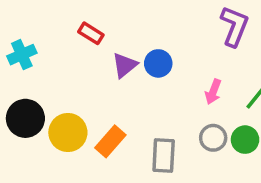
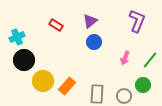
purple triangle: (125, 65) -> (90, 21), moved
black circle: (25, 118) -> (24, 60), moved
gray circle: (213, 138) -> (124, 96), moved

